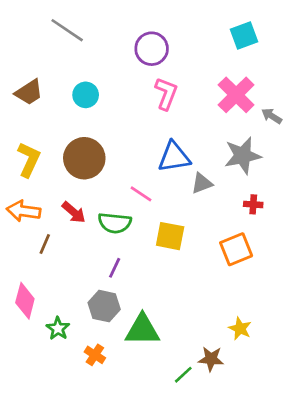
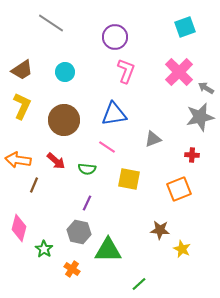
gray star: (243, 156) -> (200, 117), moved
blue triangle: (174, 157) -> (114, 114), moved
yellow L-shape: (29, 160) -> (22, 106), moved
green semicircle: (115, 223) -> (87, 169), size x0.7
brown star: (211, 359) -> (160, 230), moved

